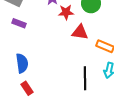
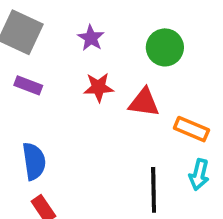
red star: (66, 12) -> (98, 87), moved

